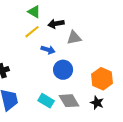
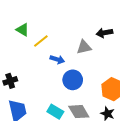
green triangle: (34, 12) -> (23, 30), moved
black arrow: (56, 24) -> (104, 33), moved

